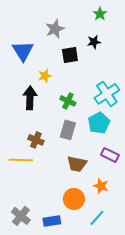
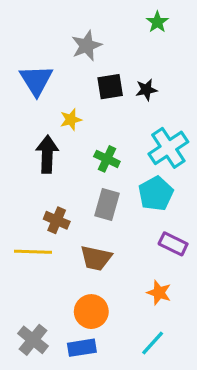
black star: (94, 42) -> (146, 90), moved
brown trapezoid: (77, 164) -> (96, 258), moved
orange circle: (74, 199) -> (91, 312), moved

